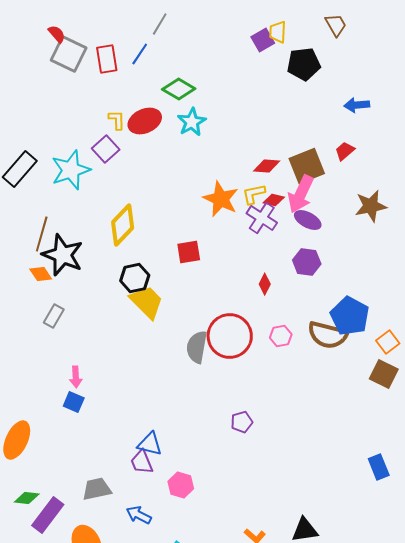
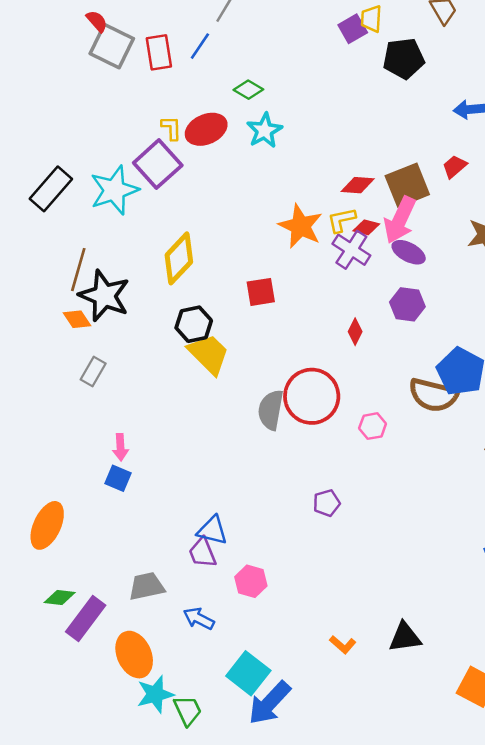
green diamond: (179, 89) -> (248, 90), size x0.7
purple square: (106, 149) -> (158, 164), size x1.4
pink hexagon: (281, 336) -> (373, 426), moved

